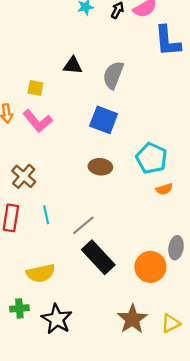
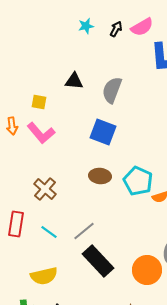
cyan pentagon: (152, 158) -> (138, 181), moved
brown cross: (24, 176) -> (45, 189), moved
cyan line: (46, 215) -> (49, 232), moved, turned -42

